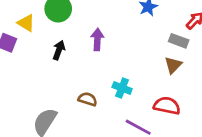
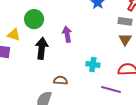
black arrow: (59, 50) -> (42, 48), size x1.5
brown semicircle: (88, 99) -> (61, 80), moved

